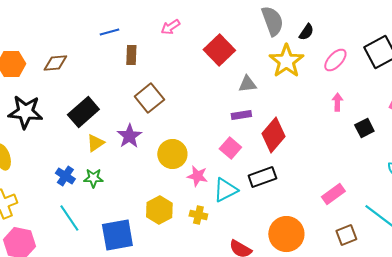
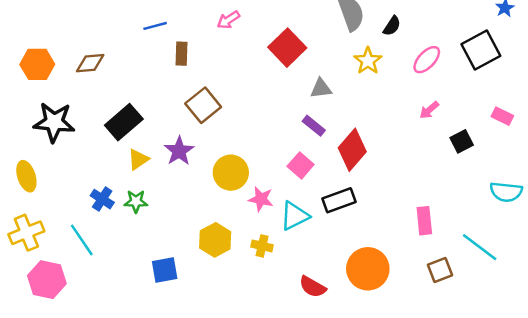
yellow star: (286, 61) -> (368, 61), size x0.7
pink arrow: (337, 102) -> (429, 110), turned -132
purple rectangle: (241, 115) -> (314, 126), turned 48
pink rectangle: (333, 194) -> (424, 221), turned -60
cyan line: (69, 218) -> (82, 240), moved
blue square: (117, 235) -> (165, 270), size x0.7

